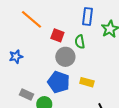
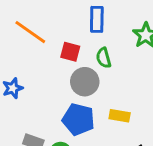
blue rectangle: (88, 17) -> (97, 19), moved

